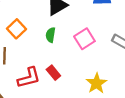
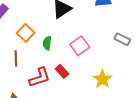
green semicircle: (51, 35) -> (47, 43), moved
pink square: (84, 39) -> (80, 46), moved

